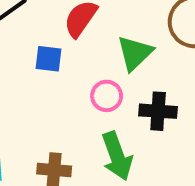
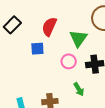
green arrow: (117, 156) -> (79, 89), size x0.6

